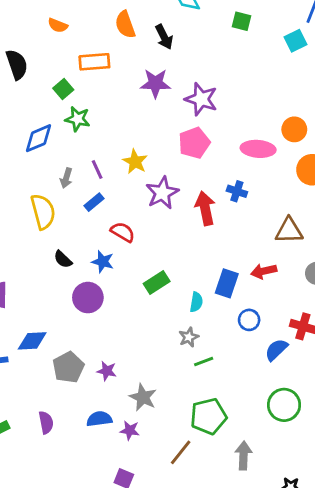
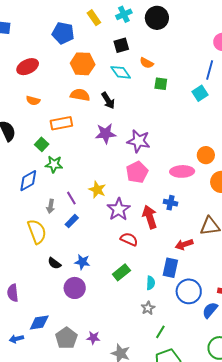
orange semicircle: (125, 25) -> (80, 95), turned 126
red semicircle: (123, 232) -> (129, 239), moved
red arrow: (264, 271) -> (184, 244), moved
blue circle: (249, 320) -> (189, 291), size x1.6
green line: (204, 361) -> (160, 332), moved, turned -32

